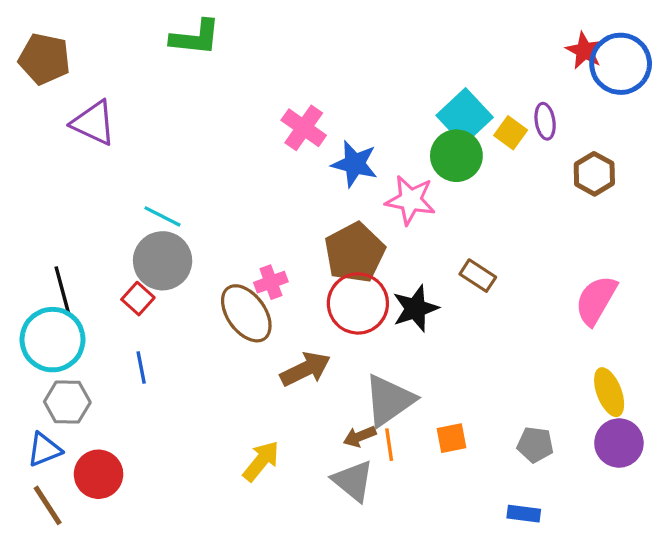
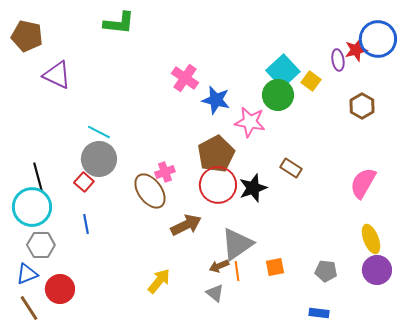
red star: (584, 51) -> (356, 50), moved, turned 30
purple ellipse: (545, 121) -> (338, 60), moved
gray triangle: (353, 481) -> (215, 293), size x0.7

